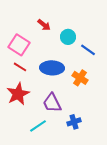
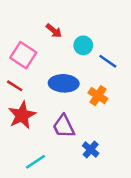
red line: (20, 67) -> (15, 86), moved
blue cross: (74, 122) -> (91, 150), turned -32
cyan line: (38, 126) -> (35, 162), moved

